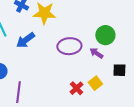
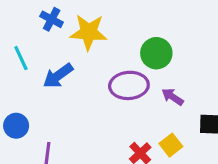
green circle: (105, 35) -> (156, 53), moved

